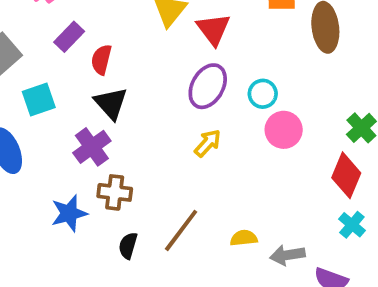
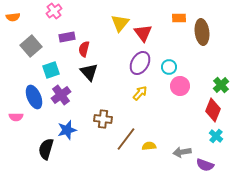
purple rectangle: (69, 37) -> (67, 37), turned 35
purple cross: (92, 147) -> (61, 95), moved
brown cross: (115, 192) -> (103, 119), moved
yellow semicircle: (244, 238) -> (149, 146), moved
black semicircle: (128, 246) -> (46, 149), moved, size x1.5

